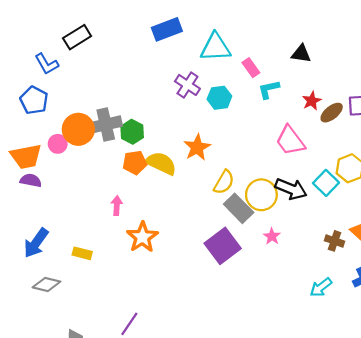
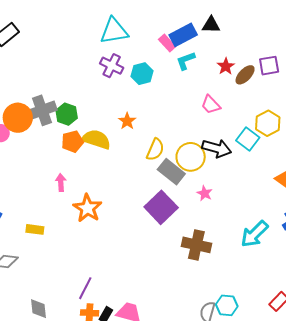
blue rectangle: (167, 29) -> (183, 35), moved
cyan triangle: (215, 47) -> (114, 31), moved
pink trapezoid: (290, 141) -> (211, 105), size x0.7
orange star: (197, 147) -> (127, 121), size x0.7
brown cross: (334, 241) -> (196, 245), moved, size x1.6
cyan arrow: (321, 287) -> (254, 234), size x1.4

